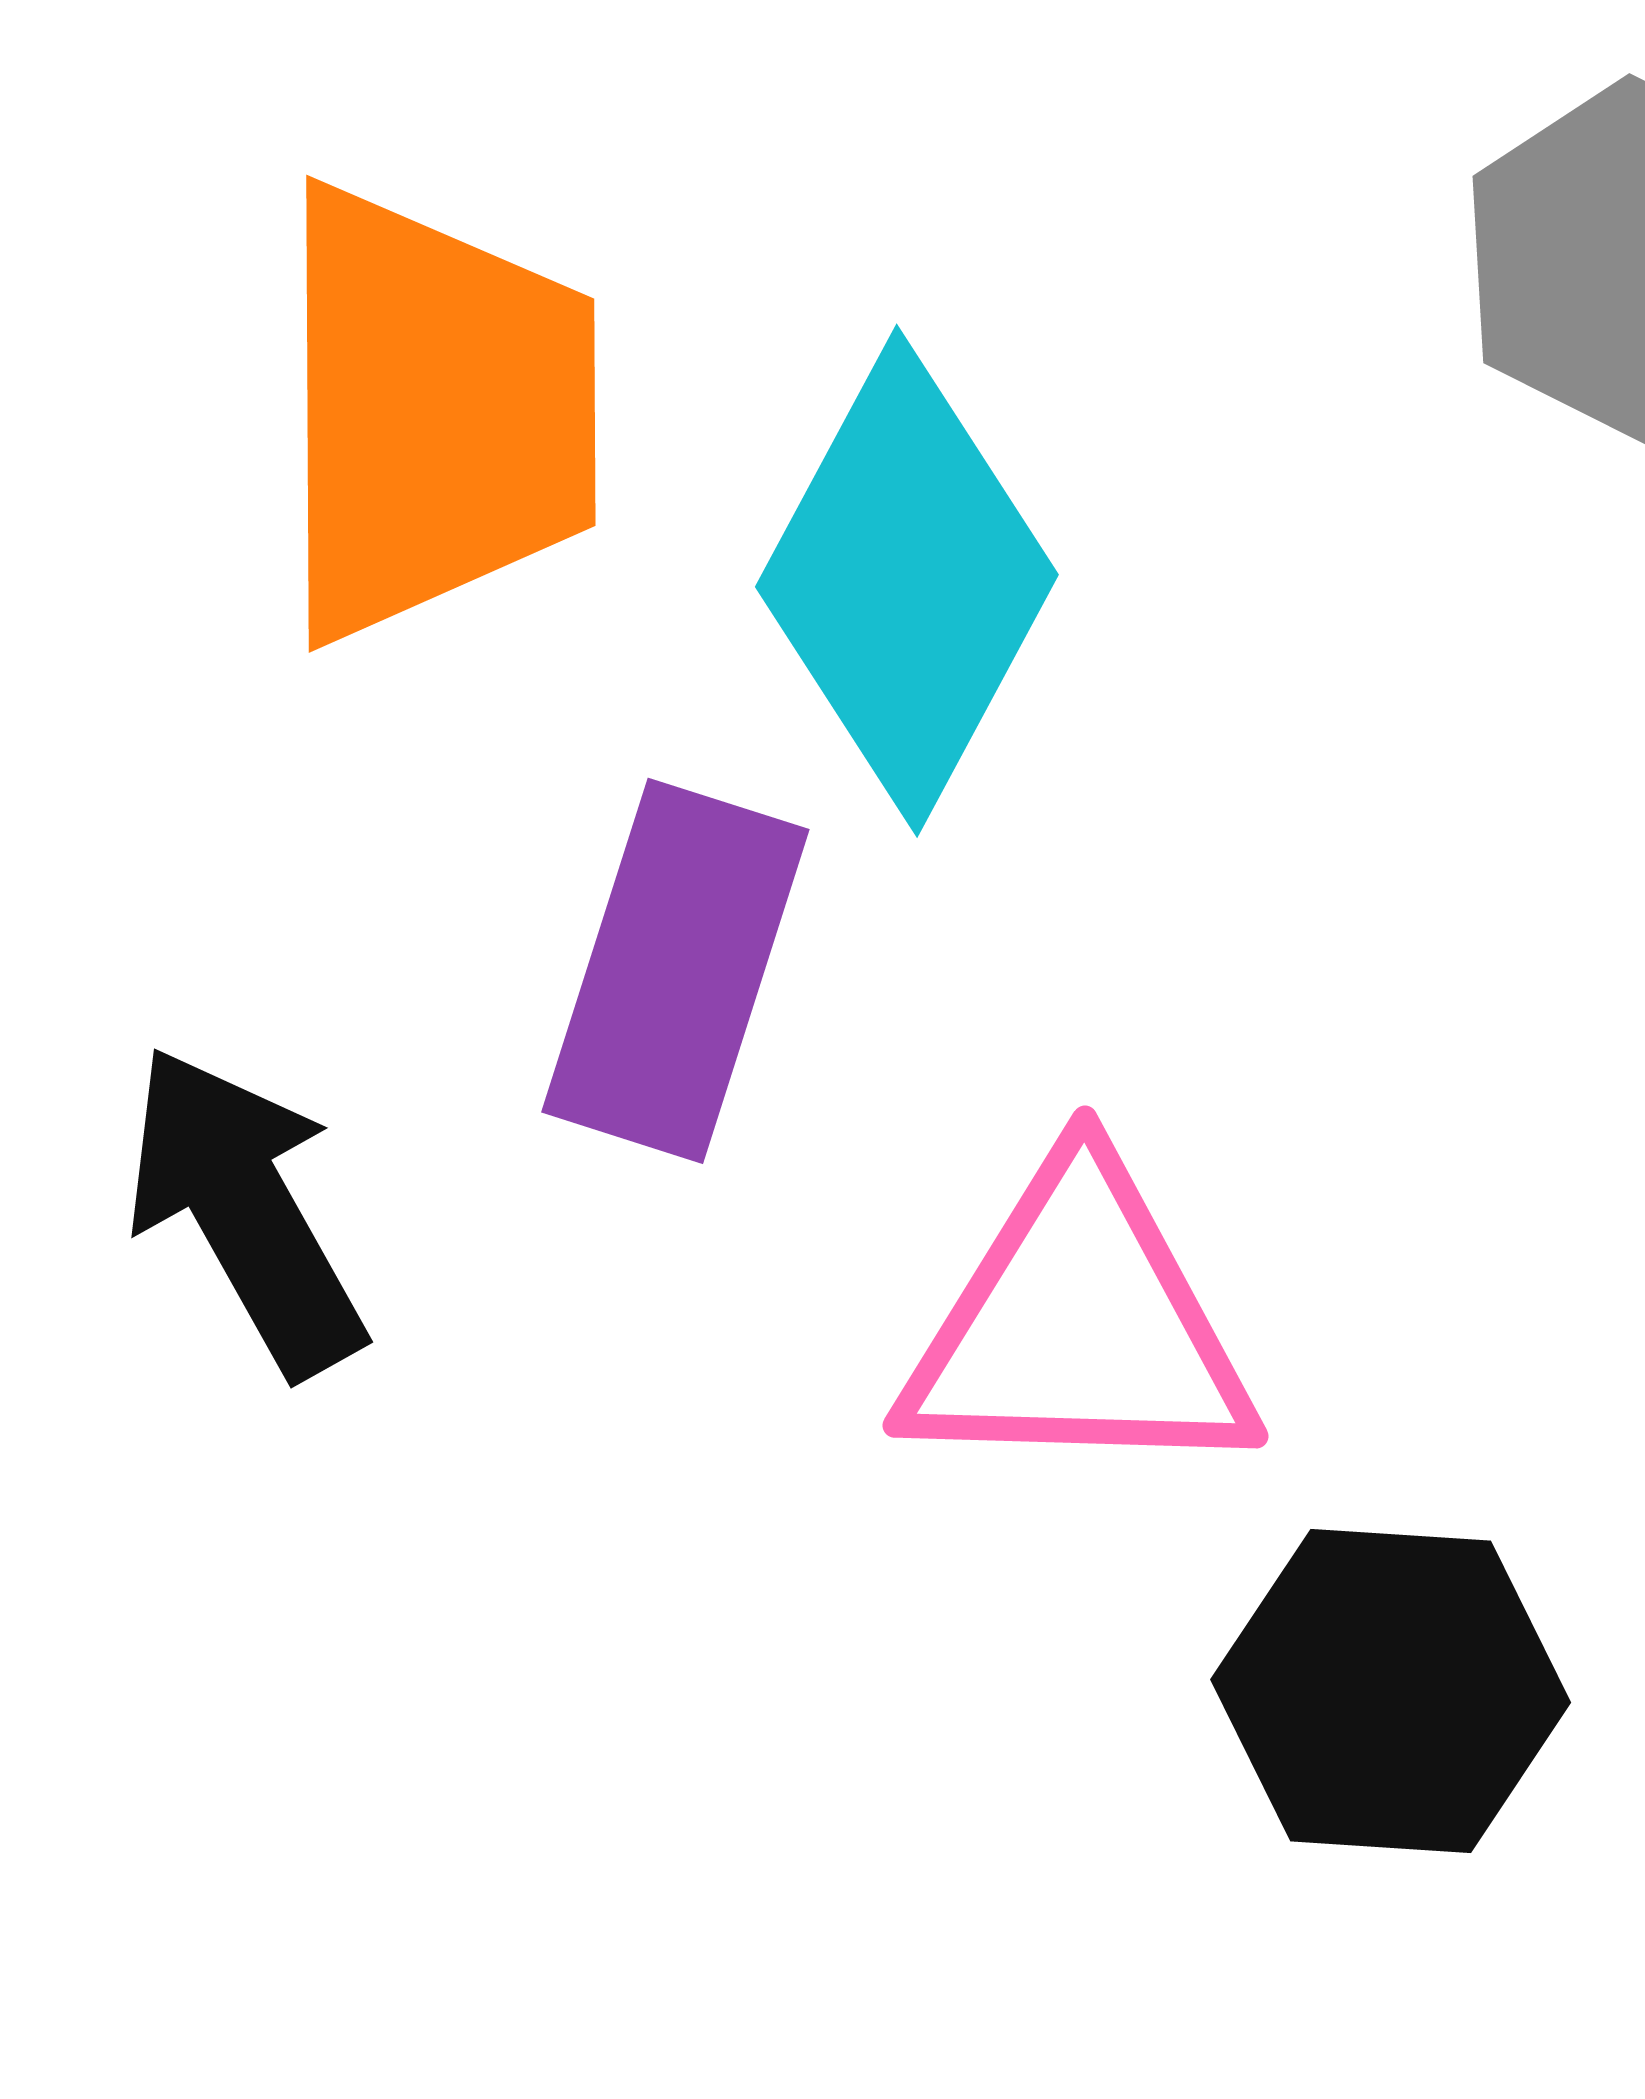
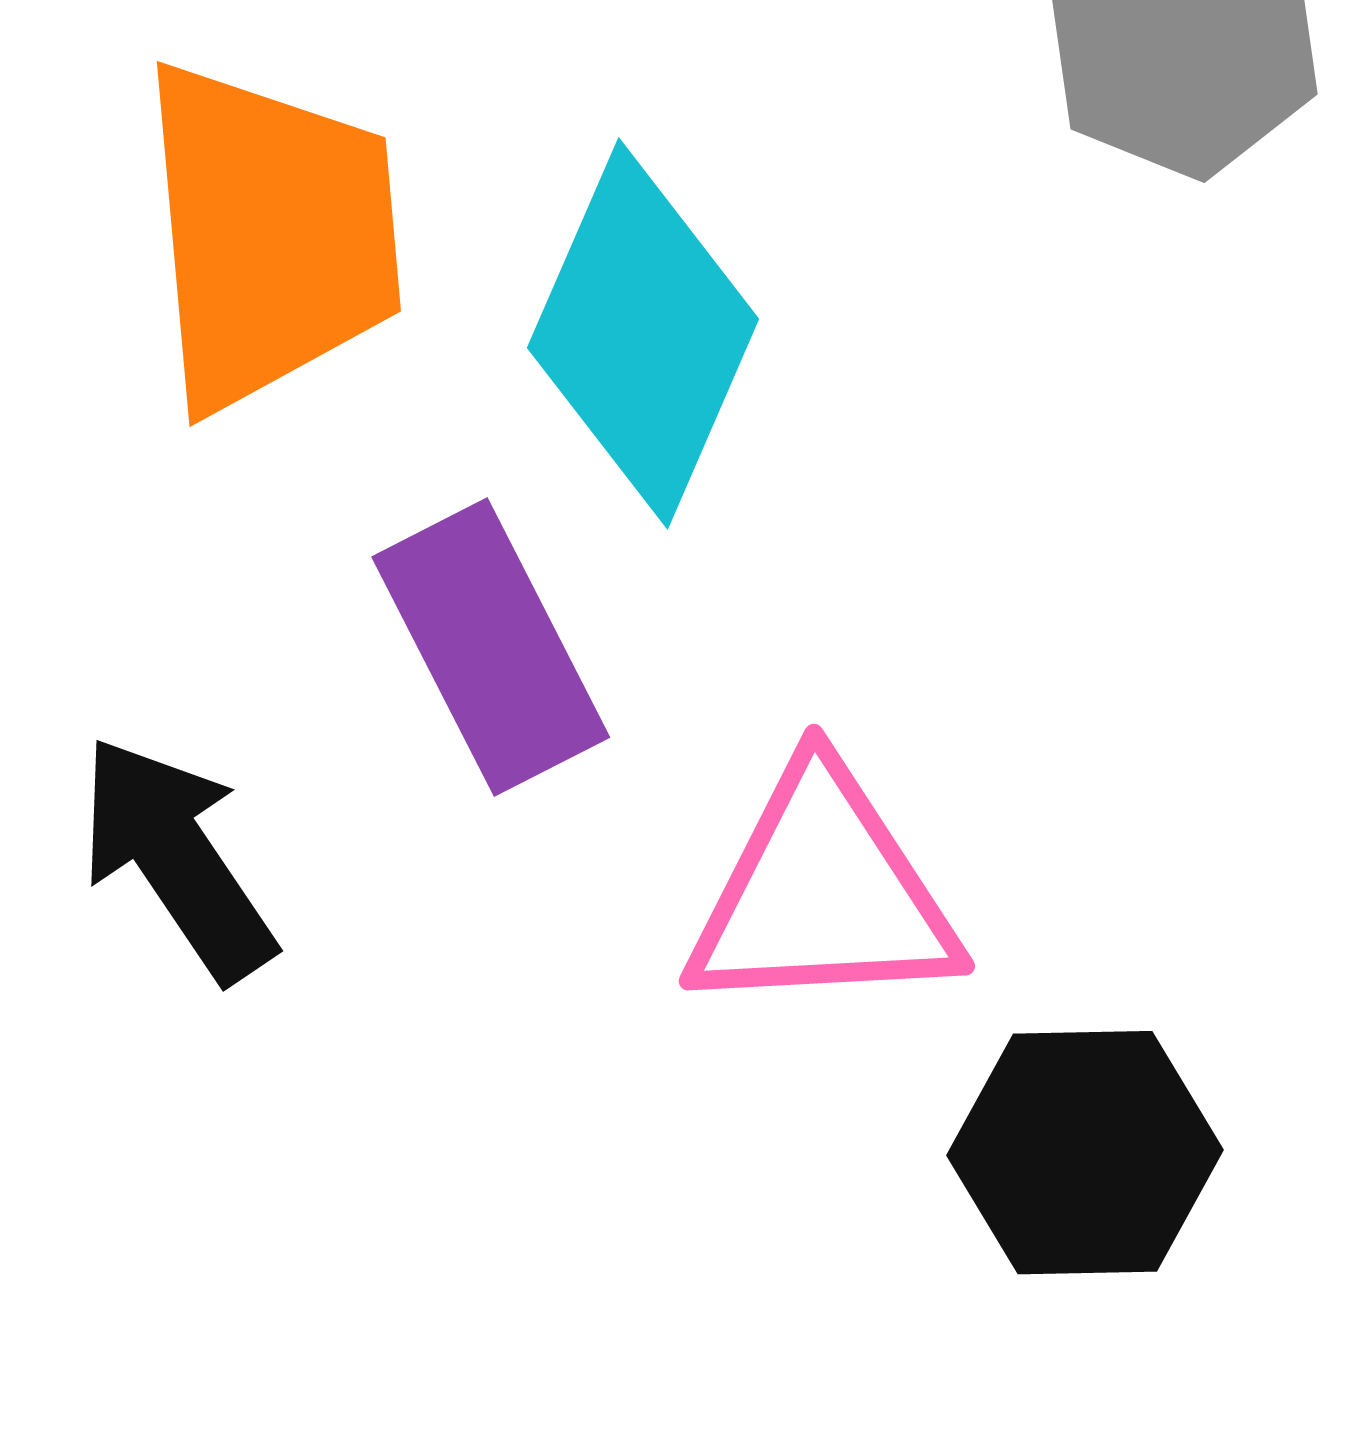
purple rectangle: (675, 971) -> (491, 647), turned -40

